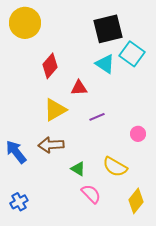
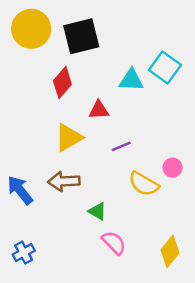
black square: (108, 29) -> (81, 36), moved
cyan triangle: (105, 64) -> (131, 80), turned -30
yellow semicircle: (115, 167) -> (144, 184), moved

